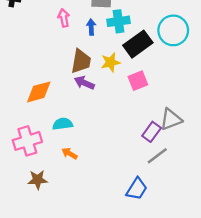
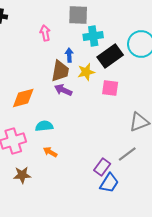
blue arrow: (91, 27) -> (69, 55), moved
pink square: (138, 81) -> (110, 88), turned 30
purple rectangle: (152, 132) -> (102, 167), moved

